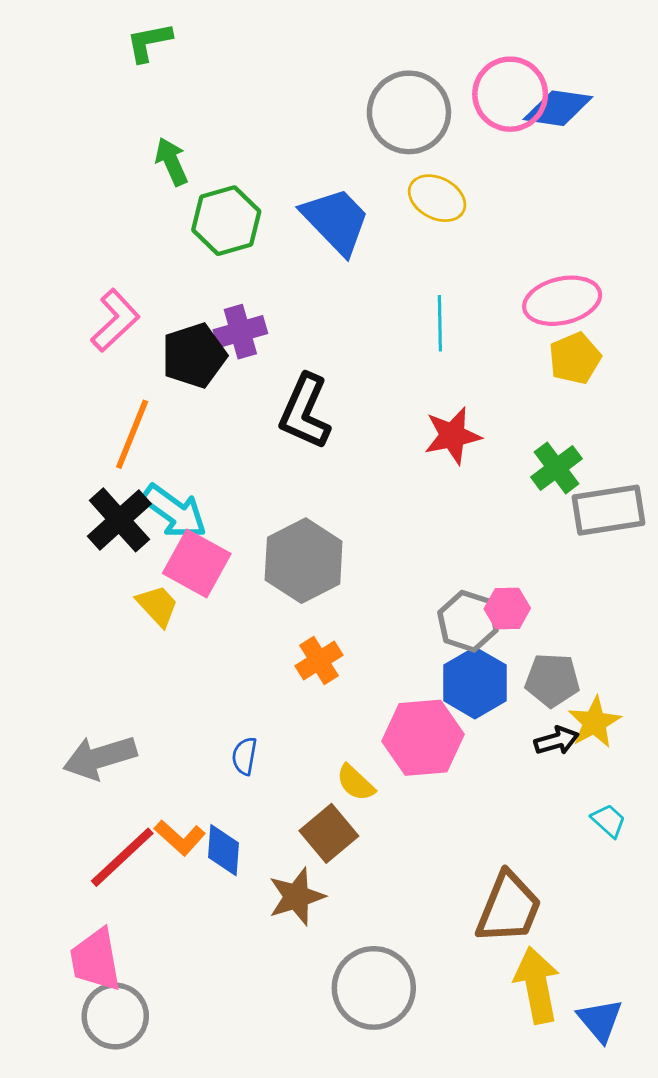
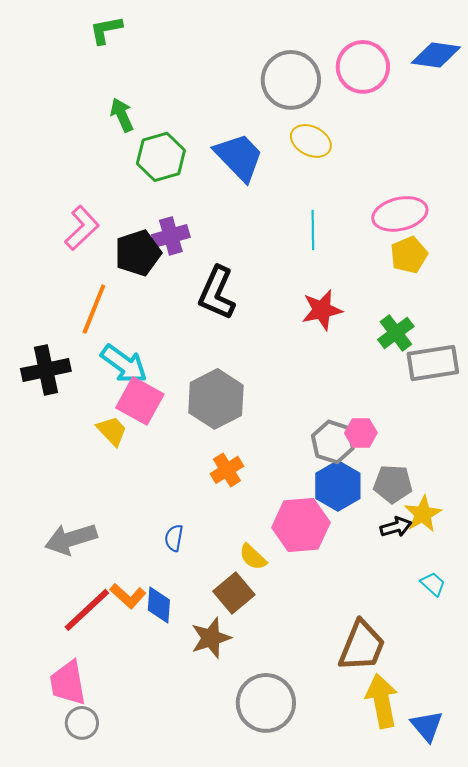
blue diamond: (558, 108) -> (436, 55), moved
black cross: (119, 520) -> (46, 370), moved, turned 30
gray circle: (115, 1016) -> (82, 723), size x0.7

